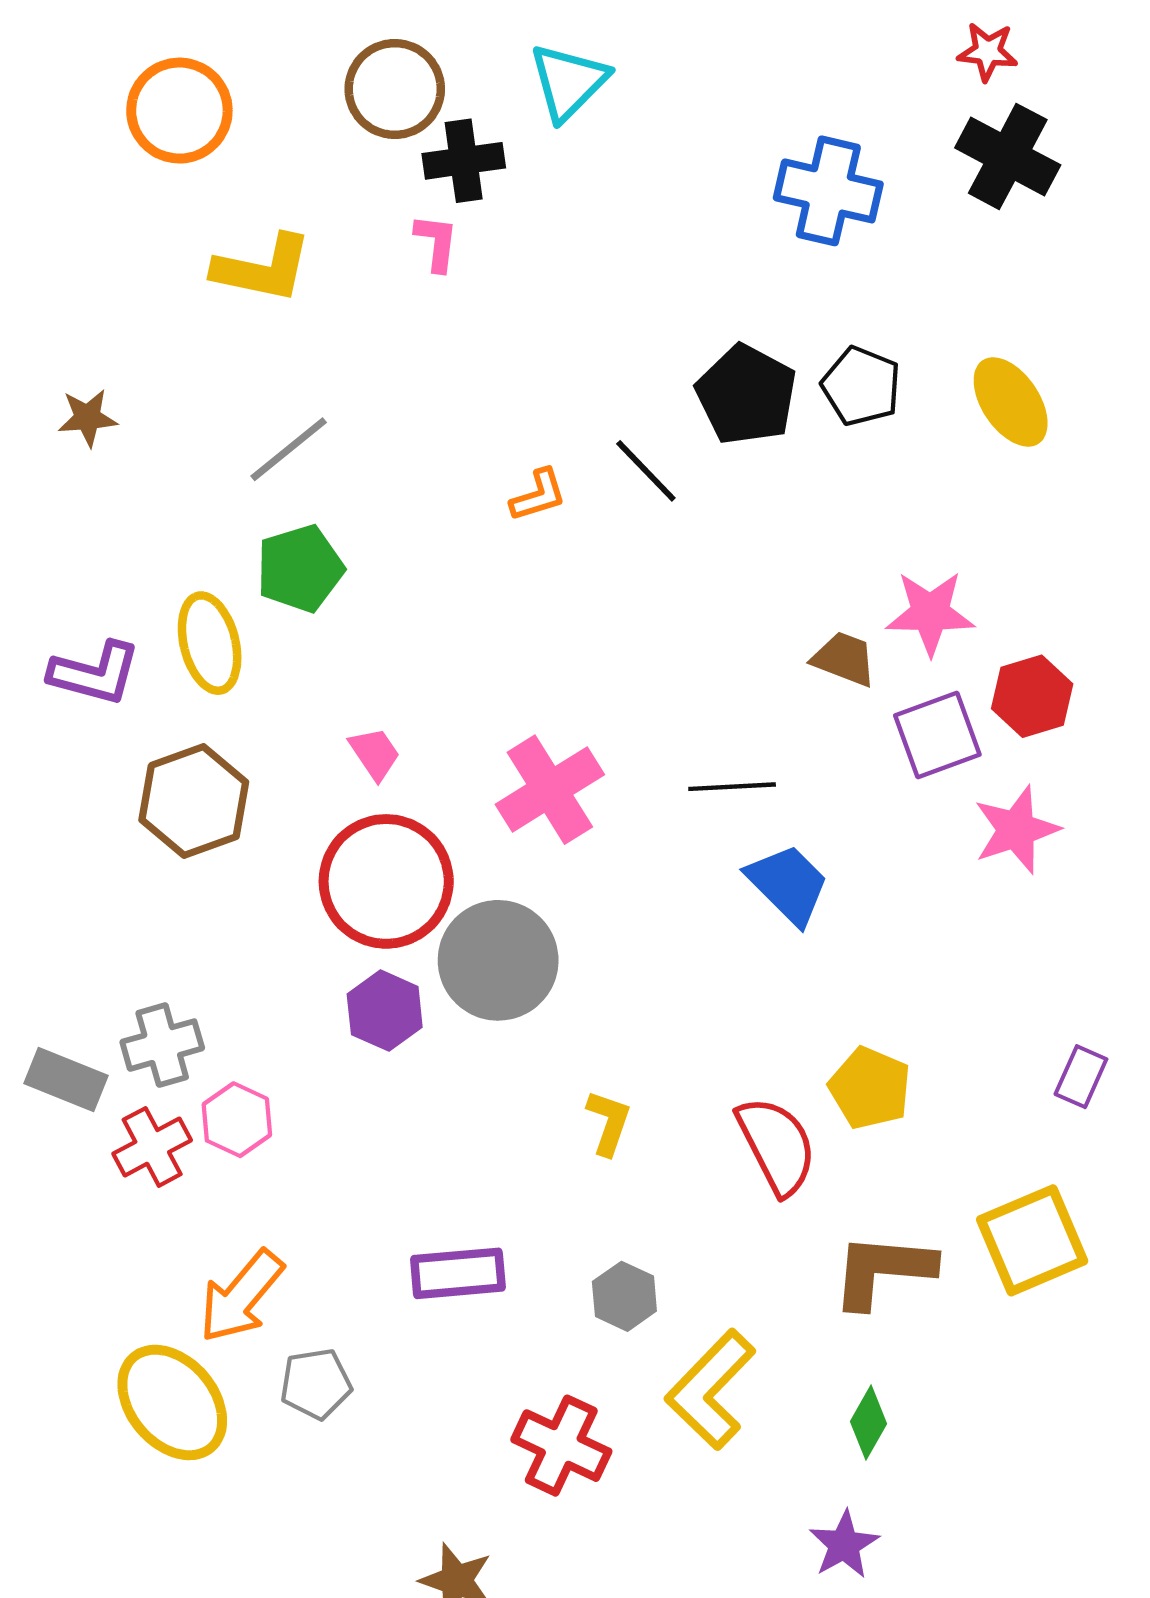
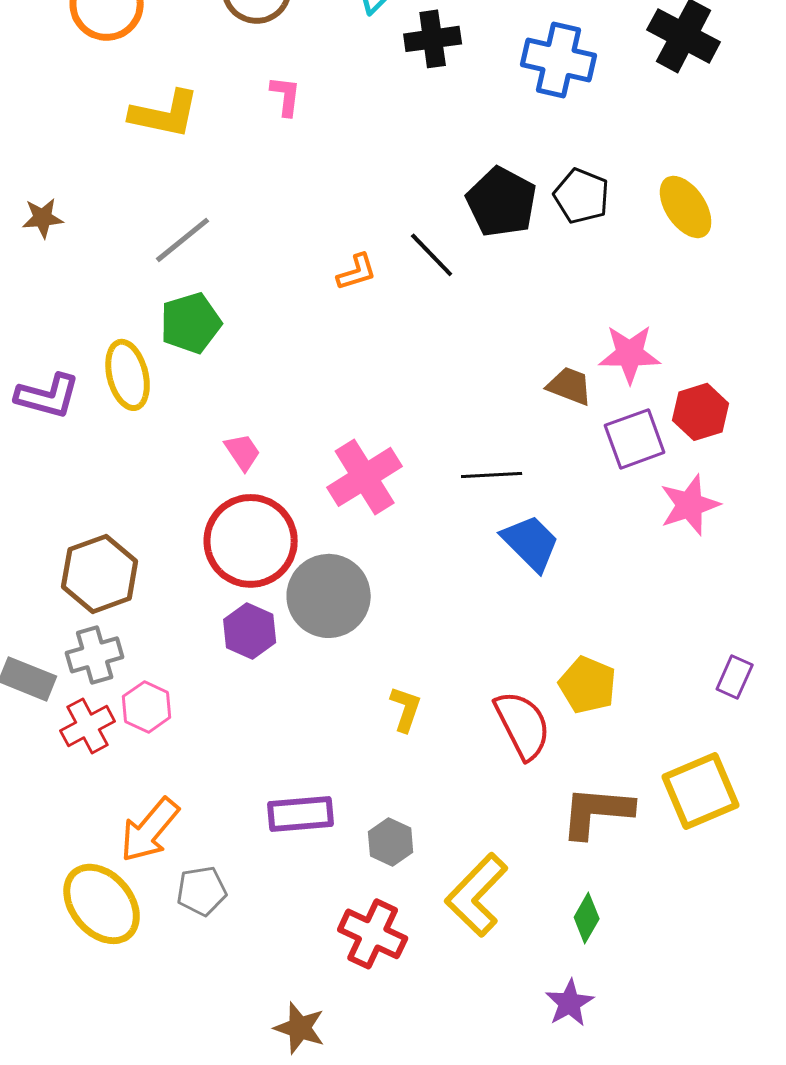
black cross: (464, 161) -> (433, 39), moved
brown hexagon: (194, 801) -> (100, 574), moved
gray hexagon: (624, 1296) -> (391, 842), moved

